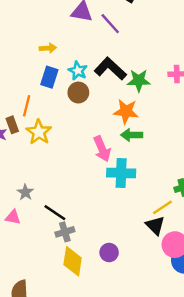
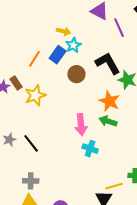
cyan star: (78, 71) -> (73, 45), moved
orange line: (27, 106) -> (34, 59), moved
brown rectangle: (12, 125) -> (16, 83), turned -32
cyan cross: (121, 173) -> (90, 149), size x0.7
black line: (55, 213) -> (31, 143), moved

